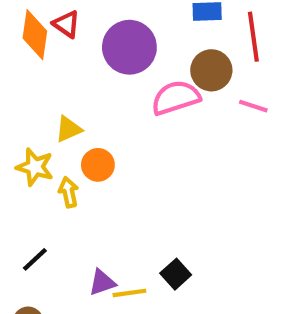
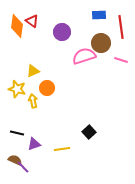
purple circle: (129, 47) -> (62, 32), size x0.7
black line: (35, 259) -> (17, 133), turned 56
black square: (176, 274) -> (89, 132), moved
purple triangle: (102, 282) -> (34, 144), moved

